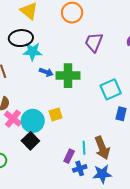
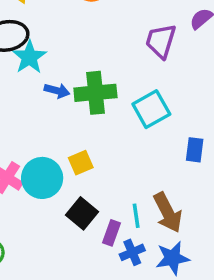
purple trapezoid: (94, 42) -> (161, 41), moved
cyan star: (32, 51) -> (29, 57), turned -30
cyan square: (111, 89) -> (151, 109), moved
black square: (30, 141) -> (82, 213), moved

